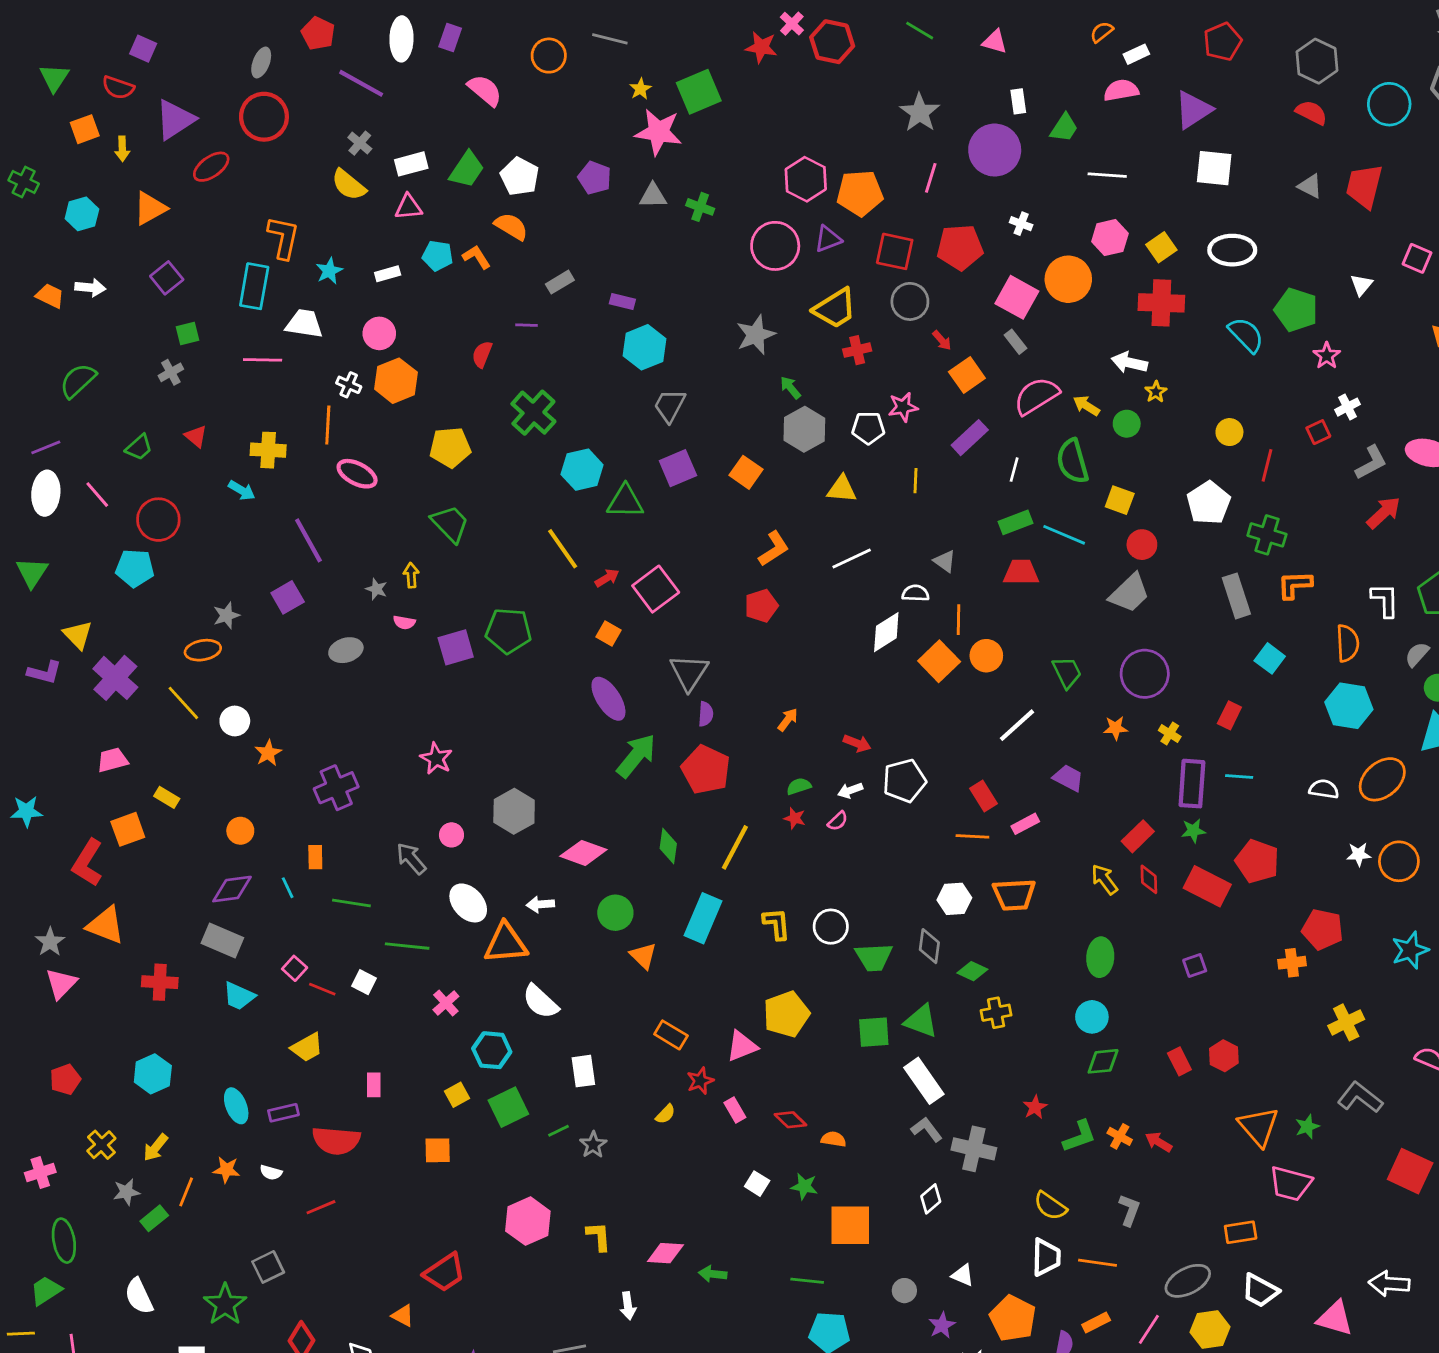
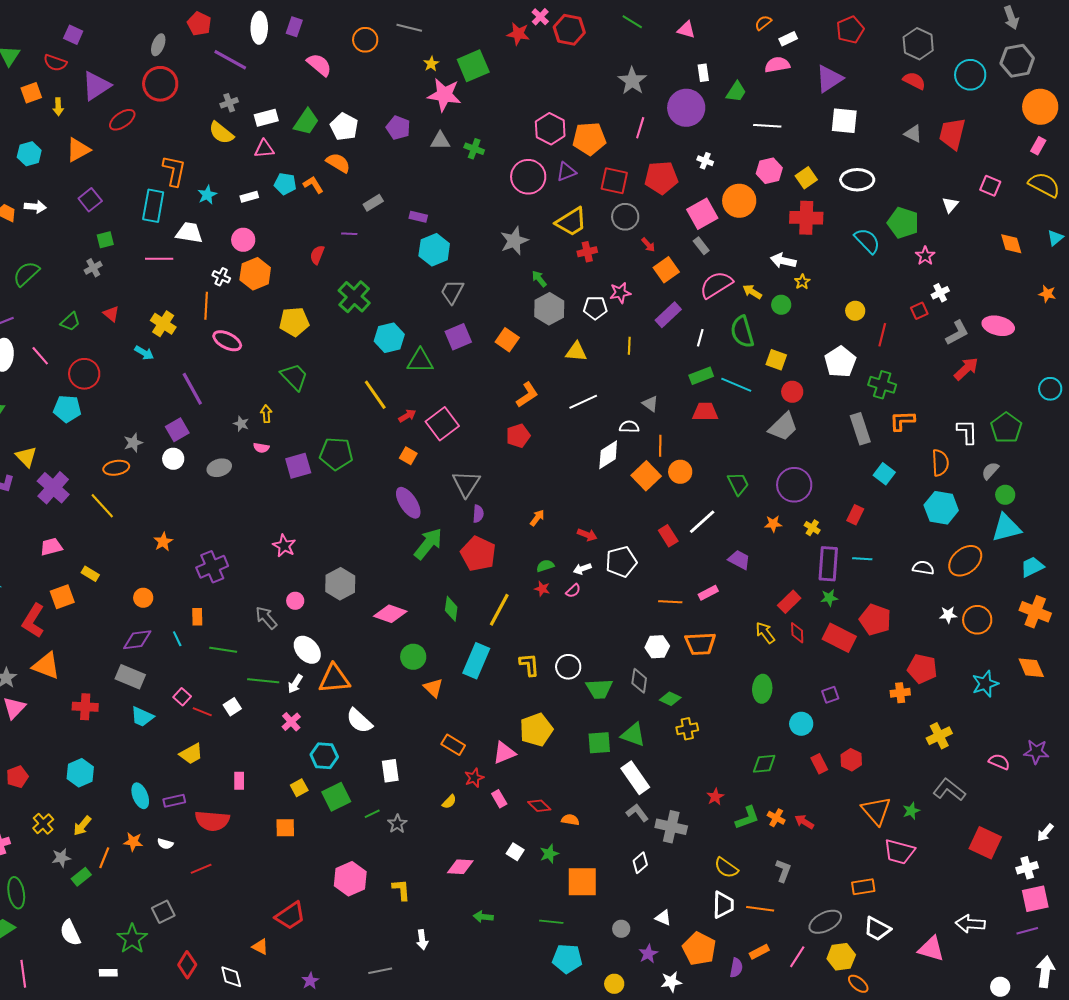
gray cross: (360, 143) -> (229, 103), turned 30
pink square: (1017, 297) -> (702, 214), turned 32
yellow cross: (268, 450) -> (163, 324), turned 30
white circle: (235, 721) -> (173, 459), moved
red rectangle: (984, 796) -> (668, 536), moved
white arrow: (540, 904) -> (295, 684), moved, turned -54
white square: (364, 982) -> (232, 707), turned 30
cyan circle: (1092, 1017) -> (801, 724), moved
green star: (804, 1186) -> (549, 854), turned -30
pink diamond: (665, 1253) -> (460, 867), moved

